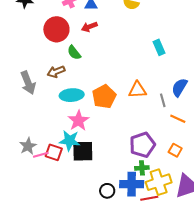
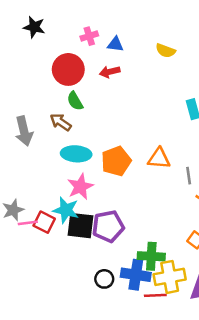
green semicircle: (74, 53) -> (75, 101), moved
brown arrow: (56, 72) -> (61, 122), turned 48
purple pentagon: (142, 145) -> (108, 226), moved
green cross: (142, 168) -> (151, 256), size x1.5

